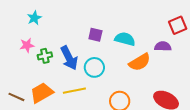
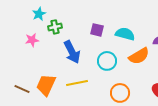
green cross: (45, 56) -> (55, 27), moved
cyan circle: (94, 67) -> (107, 61), moved
orange trapezoid: (42, 93) -> (46, 85), turned -35

